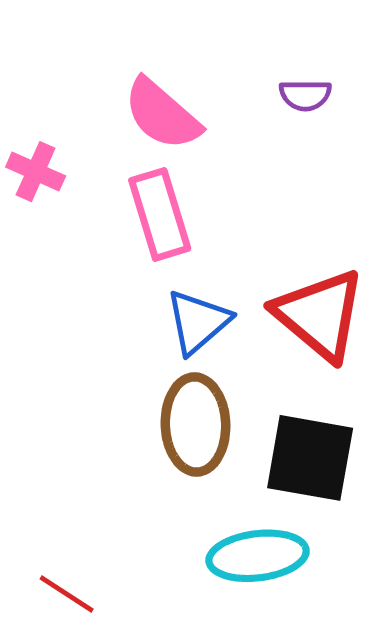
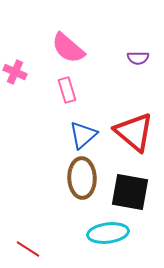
purple semicircle: (305, 95) -> (138, 58), moved
pink rectangle: (160, 214) -> (67, 90), size x0.7

